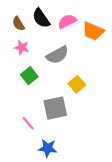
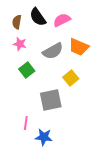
brown semicircle: (18, 24) -> (17, 22), turned 40
orange trapezoid: (93, 31) -> (79, 47), moved
pink line: (28, 123) -> (26, 123), moved, turned 48

